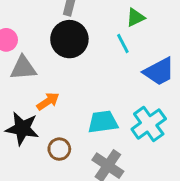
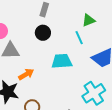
black circle: (69, 39) -> (43, 33), size x0.6
cyan trapezoid: (103, 122) -> (62, 61), moved

